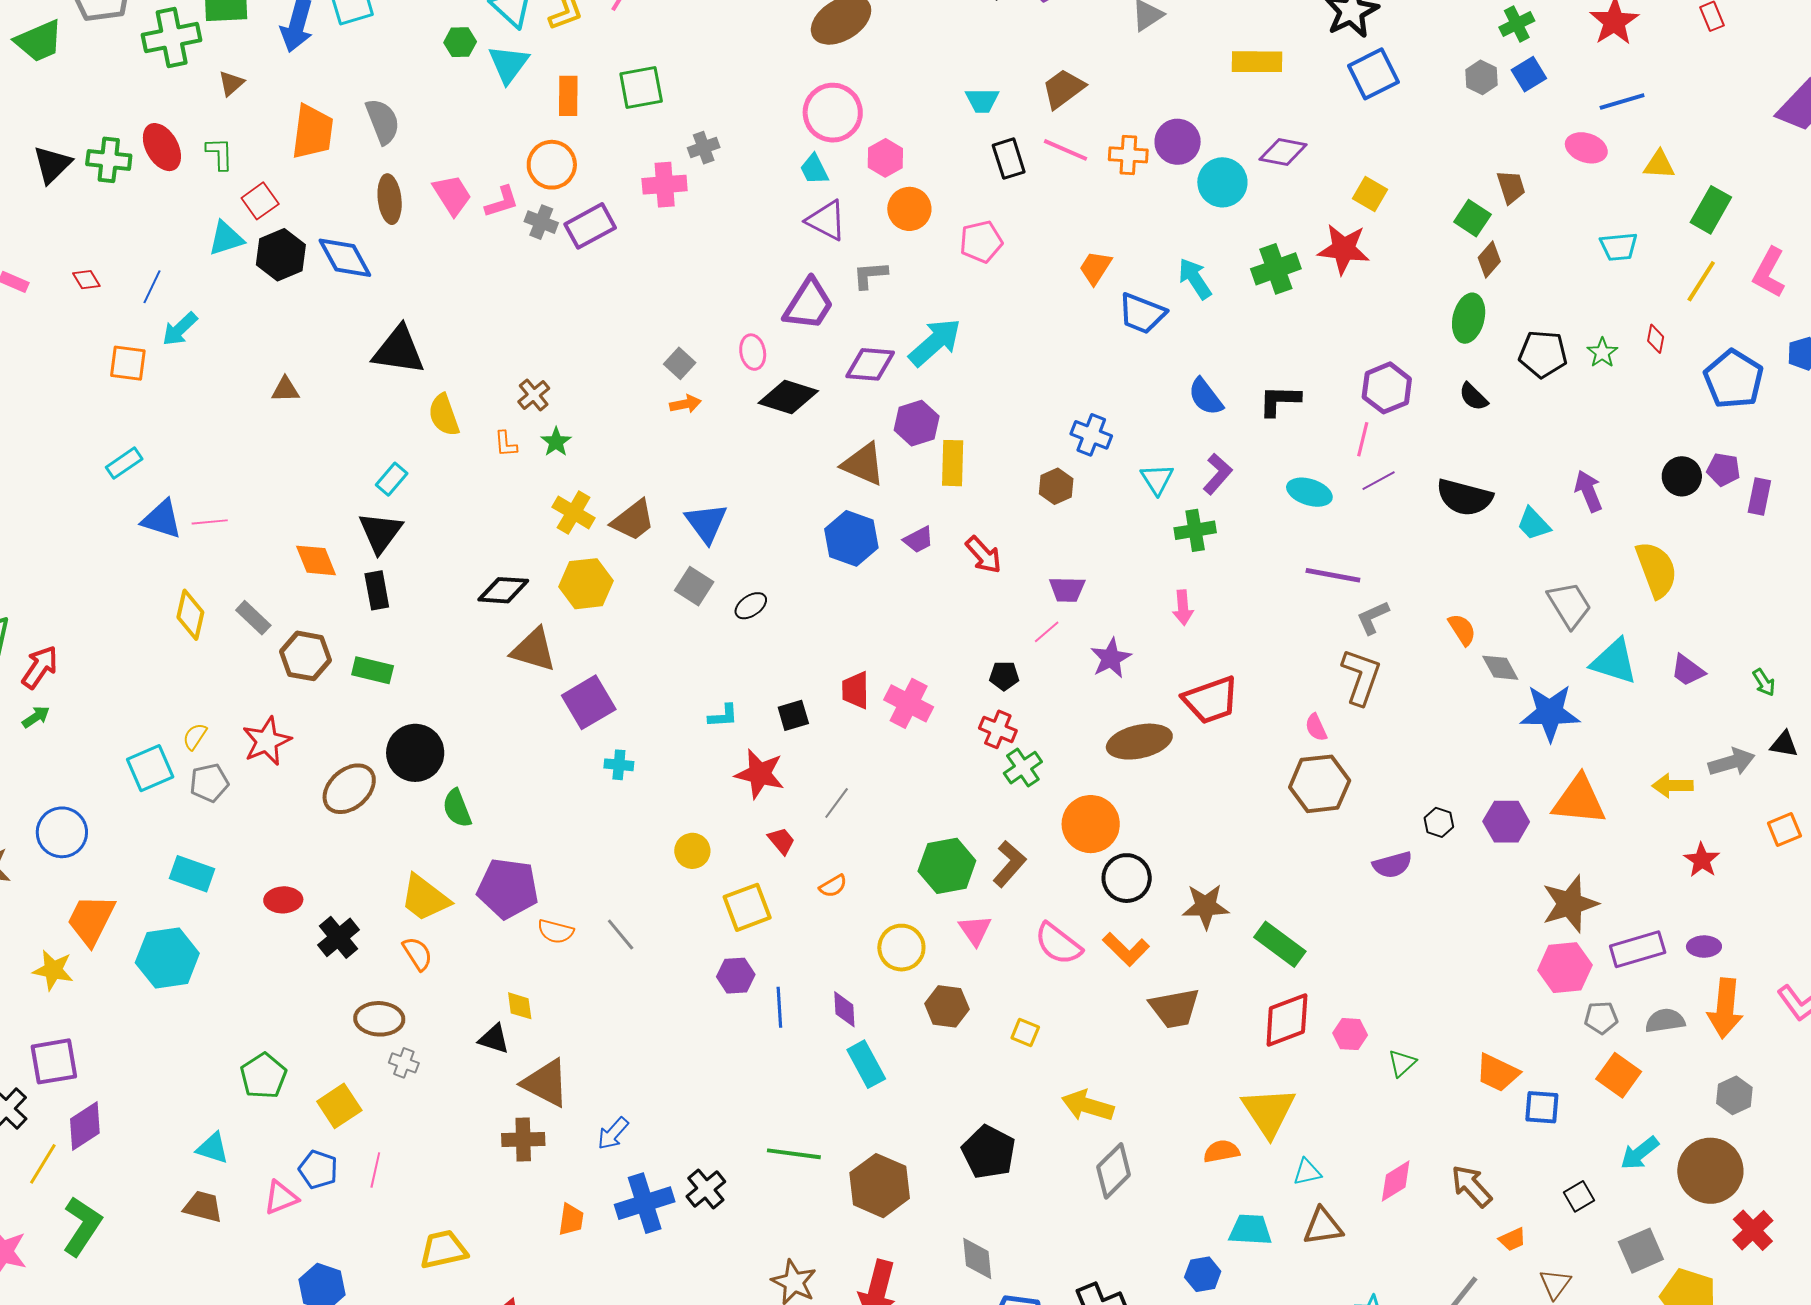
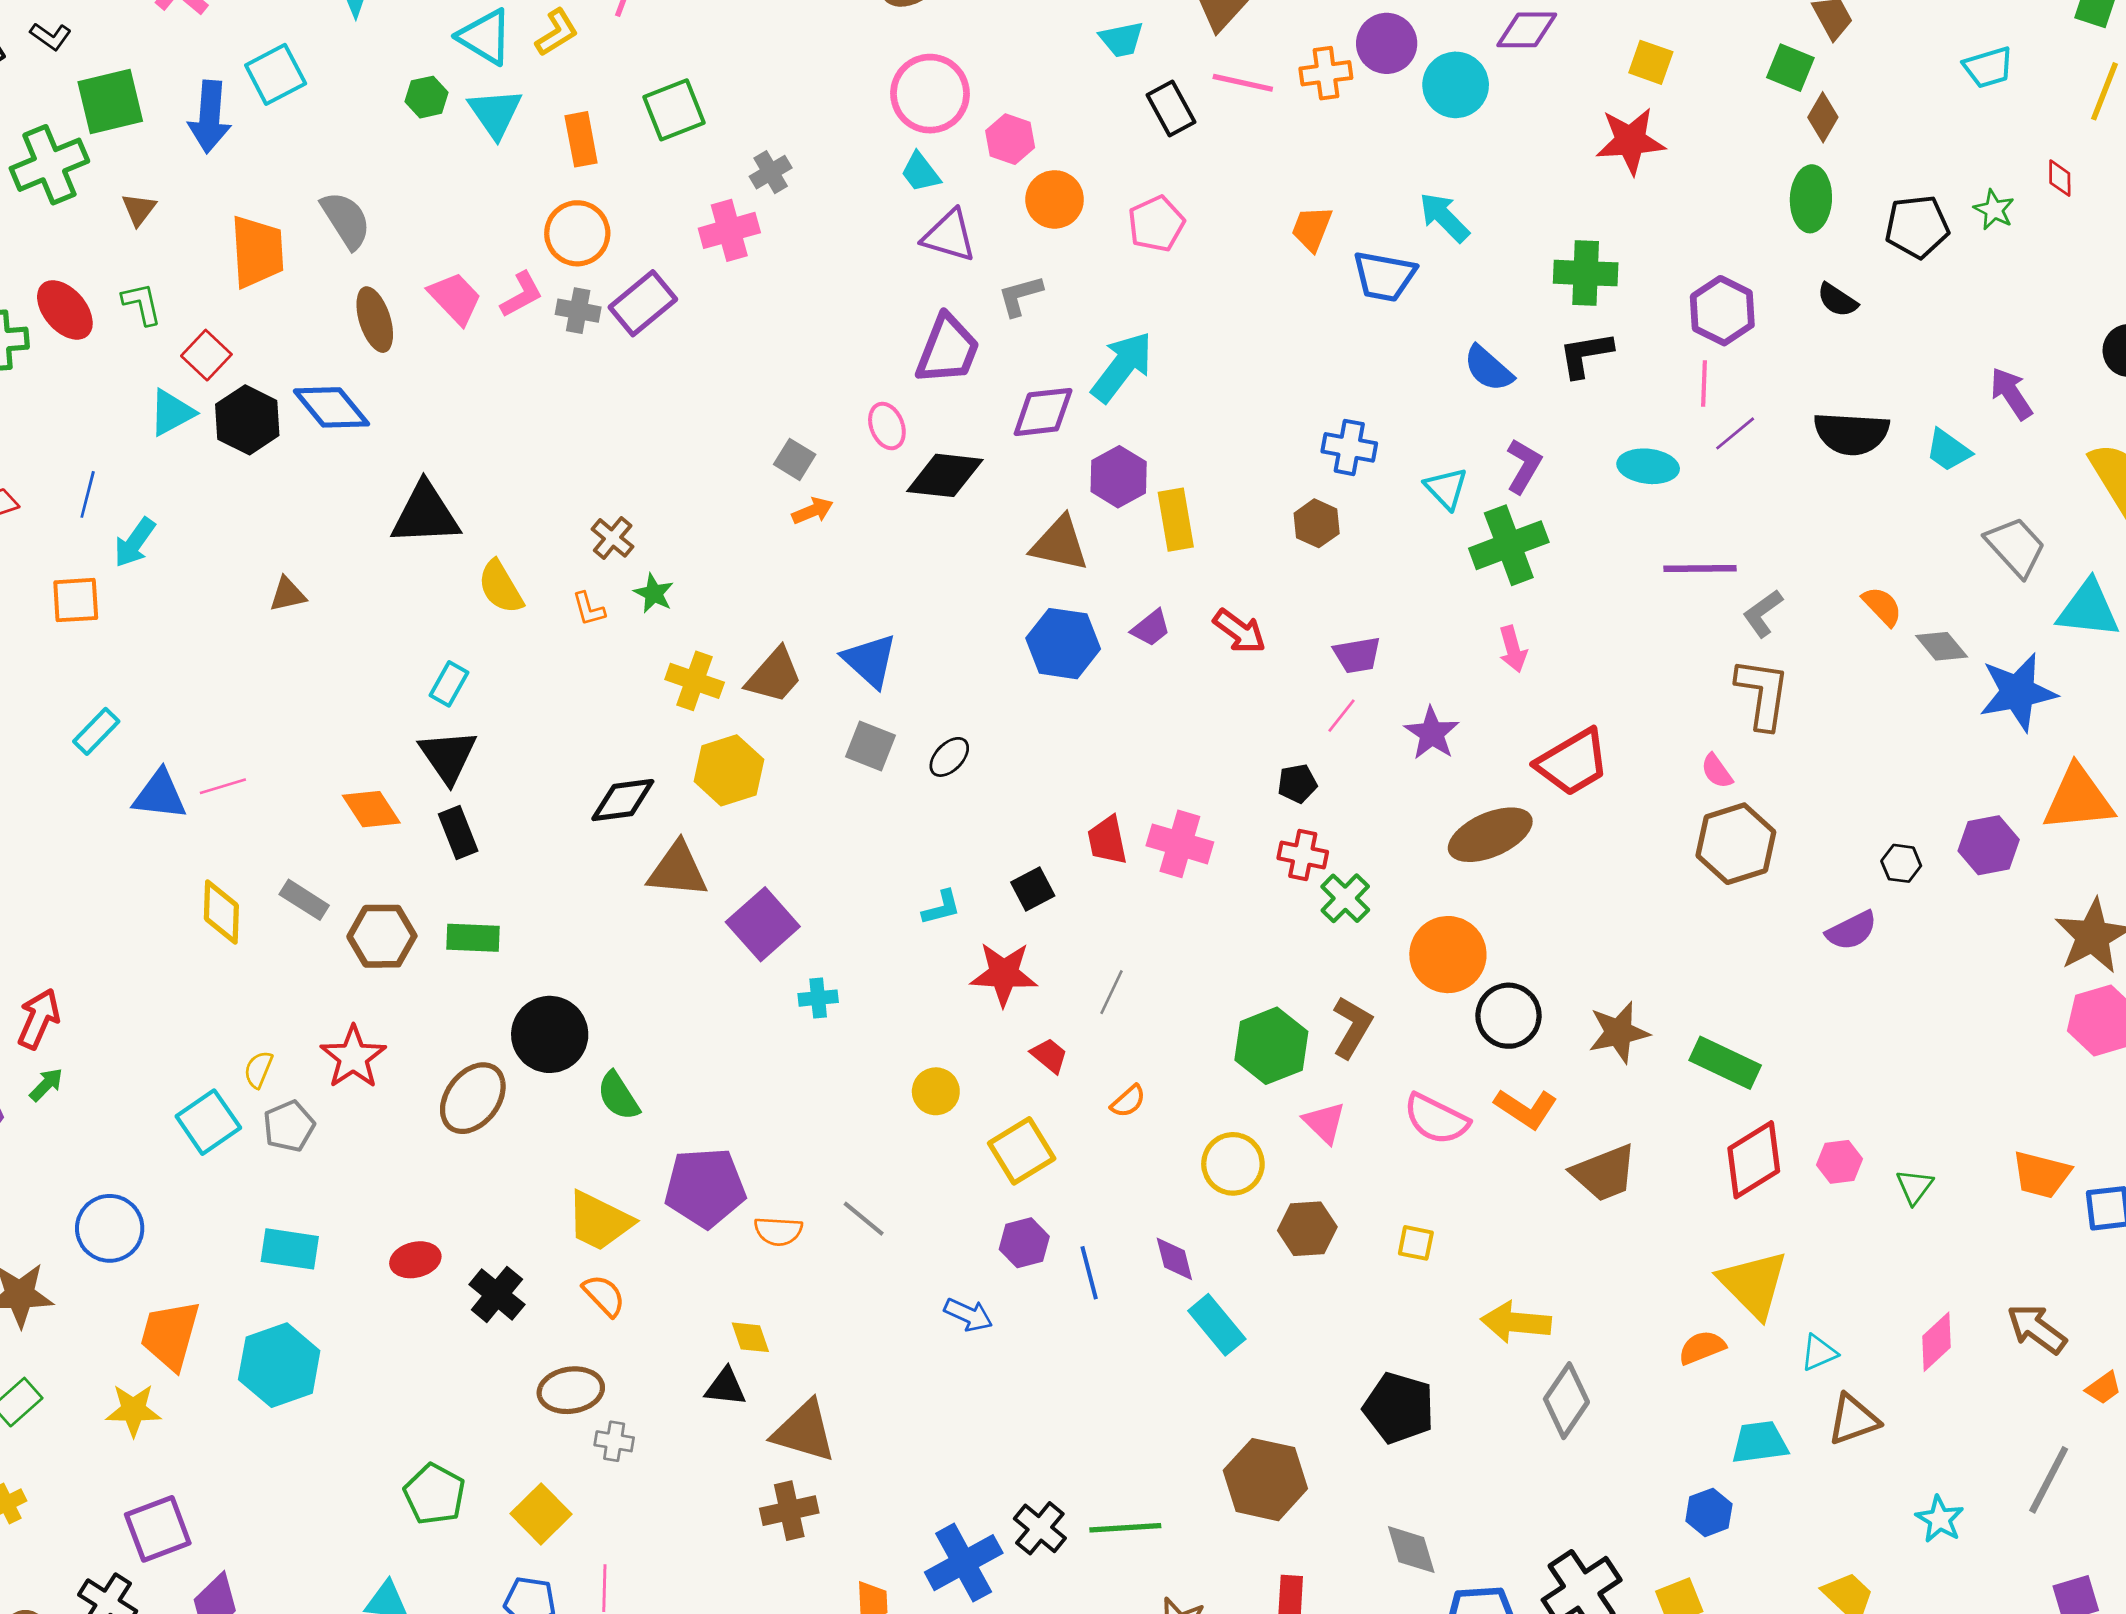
green cross: (1276, 269) -> (1586, 273), moved, turned 33
green cross: (1195, 530) -> (1509, 545), size x1.4
blue arrow: (613, 1134) -> (968, 1315), moved, turned -96
green line: (794, 1154) -> (1125, 1528), moved

